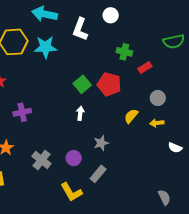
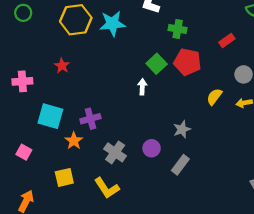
green cross: (124, 52) -> (178, 29), moved
purple cross: (22, 112) -> (90, 119), moved
white arrow: (80, 113) -> (142, 87), moved
yellow L-shape: (71, 192) -> (107, 188), moved

